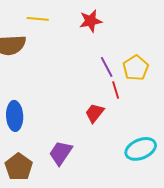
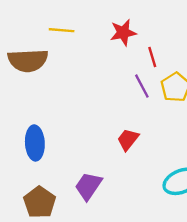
red line: (116, 90) -> (152, 57), moved

